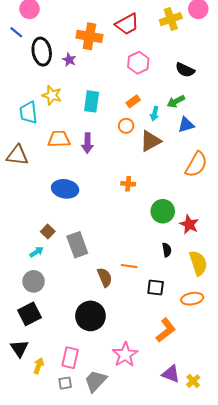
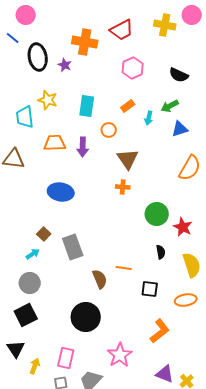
yellow cross: (171, 19) -> (165, 25), turned 30
orange circle: (126, 126) -> (109, 130), moved
brown triangle: (150, 141) -> (128, 159), moved, turned -35

